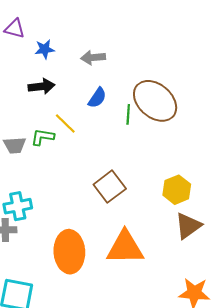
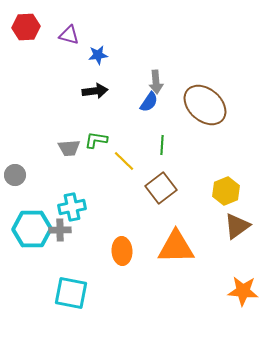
gray arrow: (93, 57) -> (156, 82), moved, turned -90
green line: (128, 114) -> (162, 145), moved
yellow line: (65, 124) -> (124, 161), moved
orange ellipse: (69, 252) -> (122, 251), size x0.7

